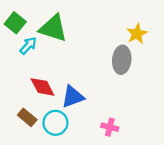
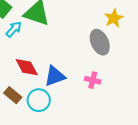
gray ellipse: (122, 60) -> (100, 42), turned -30
pink cross: (110, 127) -> (93, 80), moved

